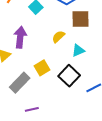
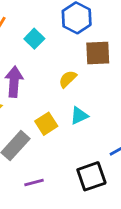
cyan triangle: (78, 50) -> (79, 116), moved
black square: (69, 76) -> (91, 176), moved, turned 30

